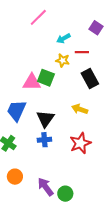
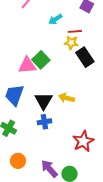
yellow star: (63, 60) -> (71, 43), moved
green square: (46, 78) -> (41, 60), turned 30
yellow arrow: (80, 109) -> (66, 98), moved
red star: (80, 143) -> (83, 141), moved

